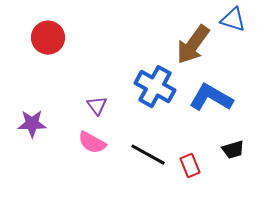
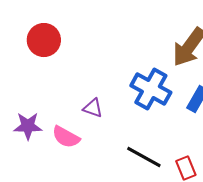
purple triangle: (97, 106) -> (93, 108), turned -35
pink semicircle: (92, 143) -> (66, 137), moved

